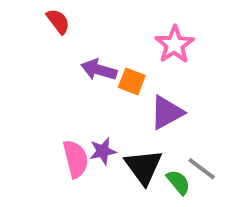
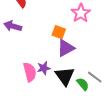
purple arrow: (99, 70) -> (13, 26), moved
purple triangle: (167, 112) -> (66, 48), moved

